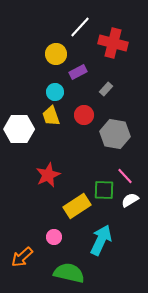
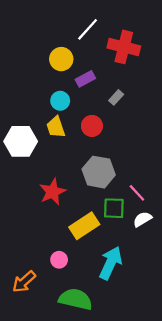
gray hexagon: (115, 134) -> (99, 172), moved

